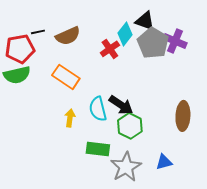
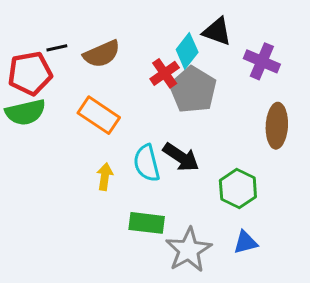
gray pentagon: (153, 43) -> (193, 90), moved
brown ellipse: (183, 116) -> (277, 126), moved
green hexagon: (130, 126) -> (238, 189), moved

